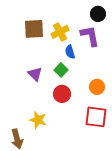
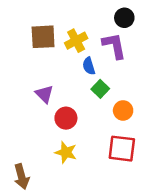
green square: (61, 70) -> (100, 89), moved
red circle: (62, 94) -> (66, 118), moved
yellow star: (38, 120) -> (66, 152), moved

